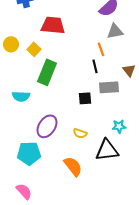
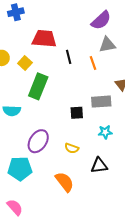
black line: (95, 66) -> (69, 57), moved
cyan star: (119, 126) -> (105, 132), moved
black triangle: (107, 150) -> (99, 166), size x0.7

